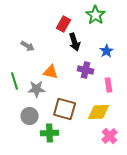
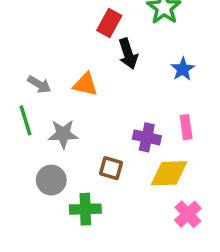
gray arrow: (28, 46) -> (39, 84), moved
purple cross: (86, 70) -> (147, 137), moved
orange triangle: (51, 72) -> (85, 84), moved
brown square: (65, 109) -> (111, 168), size x0.6

